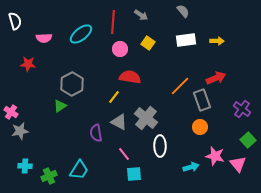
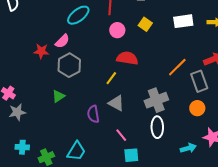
pink semicircle: (44, 38) -> (62, 41), moved, turned -42
red star: (28, 64) -> (41, 51), moved
green triangle: (60, 106) -> (58, 96), moved
gray cross: (146, 118) -> (156, 100), moved, turned 30

